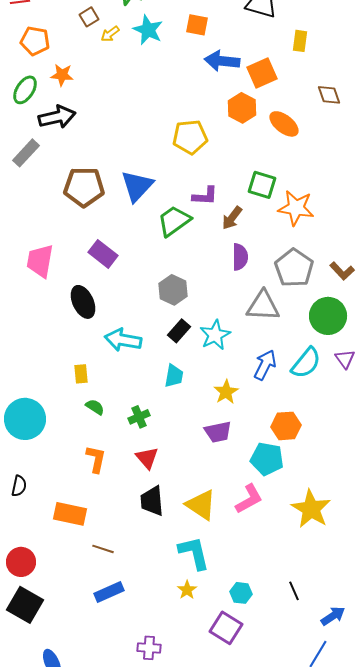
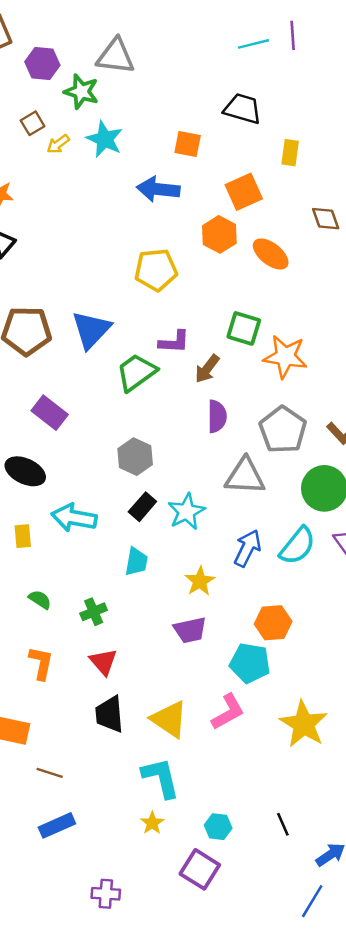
orange square: (197, 25) -> (188, 144), moved
blue arrow: (222, 61) -> (158, 189), moved
black ellipse: (83, 302) -> (25, 471), turned -40
yellow rectangle: (81, 374) -> (23, 536), moved

